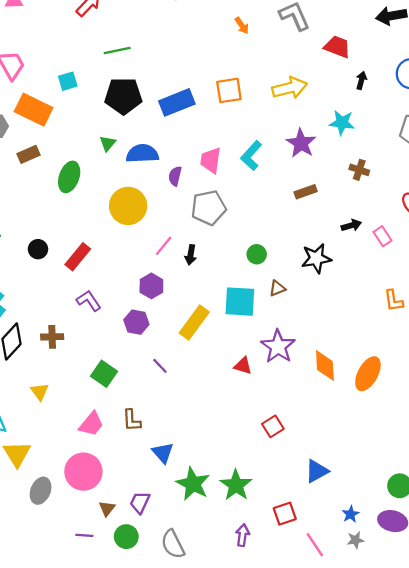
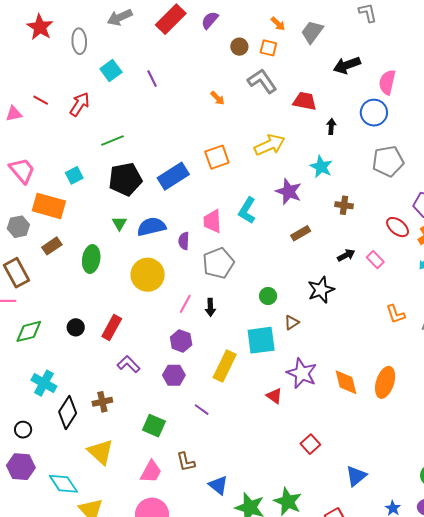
cyan star: (342, 123) -> (321, 167), turned 30
red triangle: (243, 366) -> (274, 396), turned 30
yellow triangle: (40, 392) -> (101, 452), size x1.6

